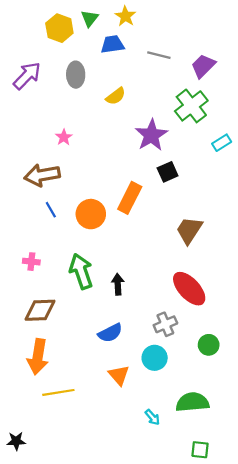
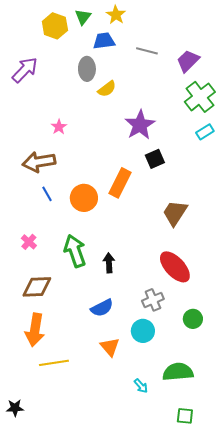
gray ellipse: (76, 75) -> (87, 69), moved
green cross: (191, 106) -> (200, 97), moved
pink cross: (31, 262) -> (29, 242), turned 35

